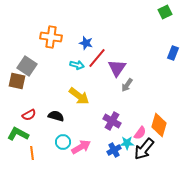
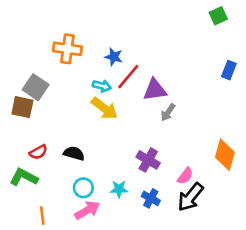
purple triangle: (117, 68) -> (155, 90), turned 48
yellow arrow: (79, 96) -> (104, 108), moved
orange diamond: (159, 125) -> (225, 155), moved
cyan star: (127, 143) -> (119, 189), moved
pink arrow: (81, 147) -> (87, 210), moved
blue cross: (114, 150) -> (151, 198), turned -32
orange line: (32, 153) -> (42, 216), moved

